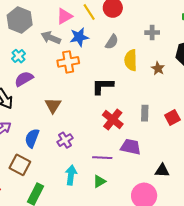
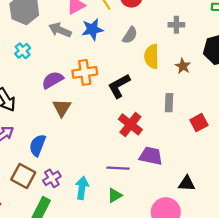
orange cross: (68, 62) -> (85, 72), moved
purple semicircle: (24, 79) -> (53, 80), moved
black L-shape: (103, 86) -> (119, 86), turned -30
gray rectangle: (145, 113) -> (169, 103), moved
purple cross: (65, 140) -> (52, 178), moved

